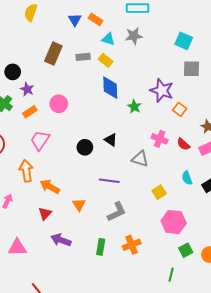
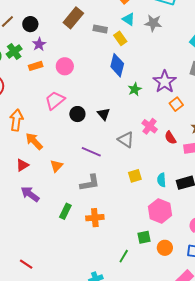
pink trapezoid: (40, 140) -> (55, 100), moved
cyan semicircle: (187, 178) -> (162, 180), moved
pink hexagon: (174, 222) -> (160, 211), moved

